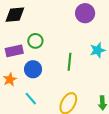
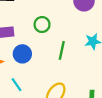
green circle: (35, 41) -> (42, 25), moved

